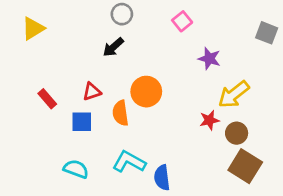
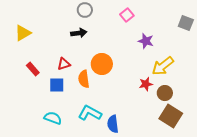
yellow triangle: (33, 28) -> (23, 33), moved
black arrow: (113, 47) -> (79, 33), turned -147

